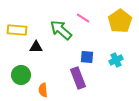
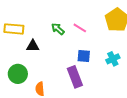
pink line: (83, 18) -> (80, 28), moved
green arrow: (61, 30) -> (58, 29), size x0.6

